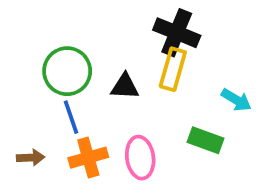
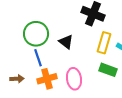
yellow rectangle: (173, 69) -> (104, 43), moved
black triangle: (125, 86) -> (66, 42), turned 35

